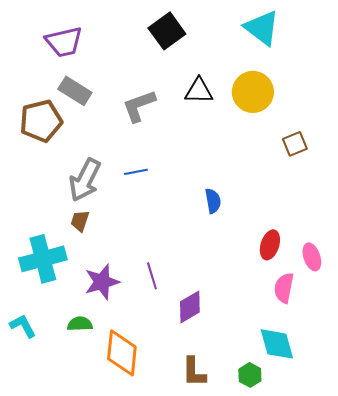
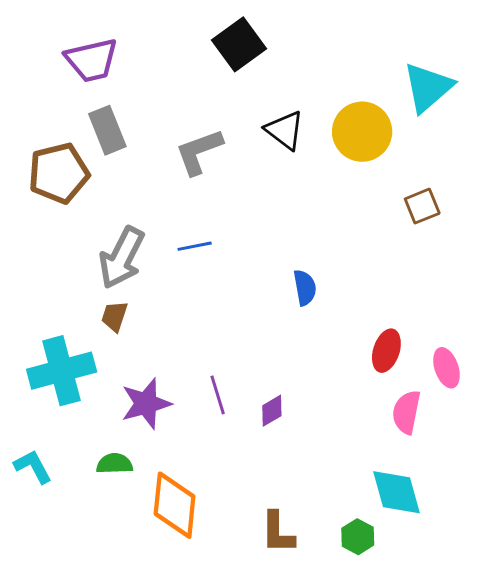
cyan triangle: (262, 28) -> (428, 87), moved, turned 42
gray rectangle: (75, 91) -> (107, 130), turned 36
black triangle: (199, 91) -> (285, 130), turned 36
purple diamond: (190, 307) -> (272, 411), moved, size x0.7

